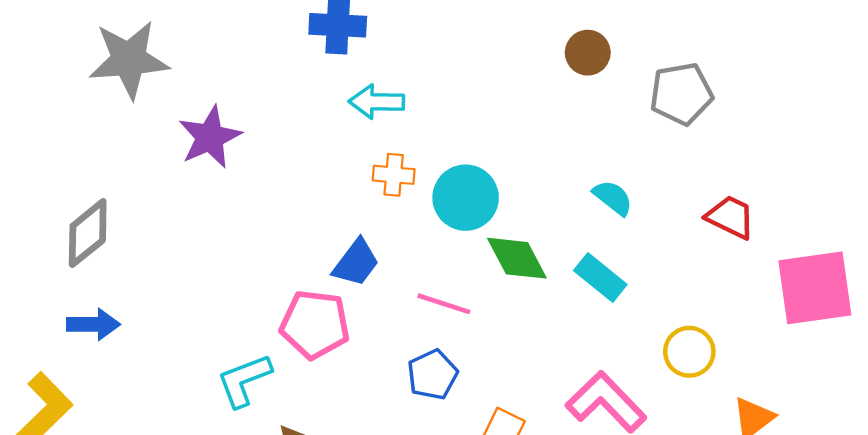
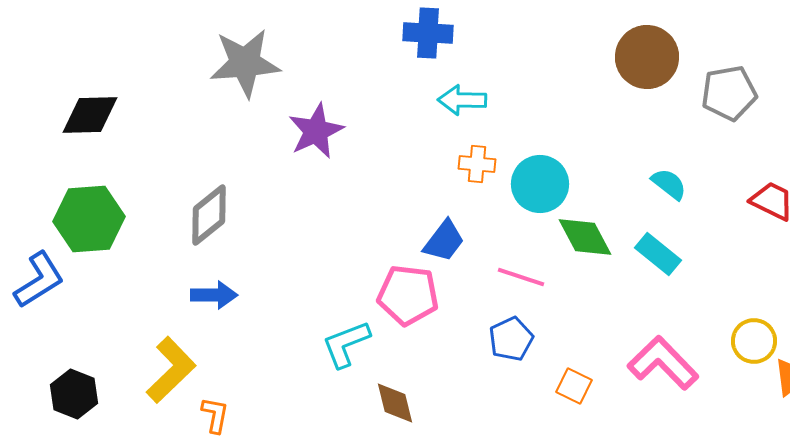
brown circle: (588, 53) -> (647, 57), size x1.6
yellow circle: (689, 352) -> (754, 341), moved

